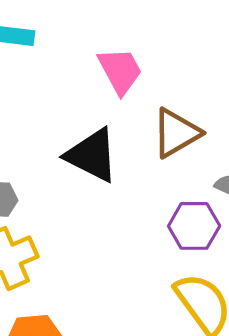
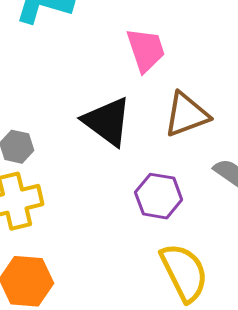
purple hexagon: (194, 226) -> (159, 196), moved

